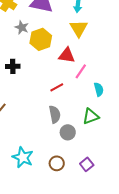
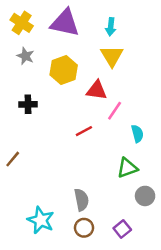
gray star: (22, 27) -> (25, 56), moved
gray semicircle: (55, 114) -> (81, 200), moved
gray circle: (68, 132) -> (145, 196), moved

